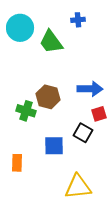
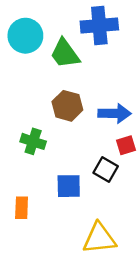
blue cross: (78, 20) -> (99, 25), size x2.0
brown hexagon: (48, 97) -> (67, 106), moved

